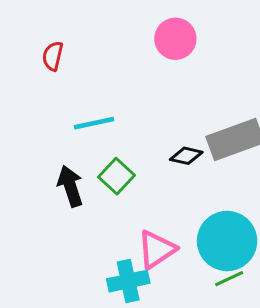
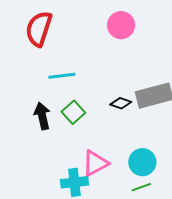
red semicircle: (53, 56) -> (39, 29), size x1.8
cyan circle: (227, 241) -> (142, 162), size x0.7

